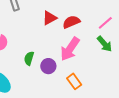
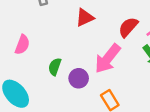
red semicircle: (71, 22) -> (128, 27), moved, turned -30

